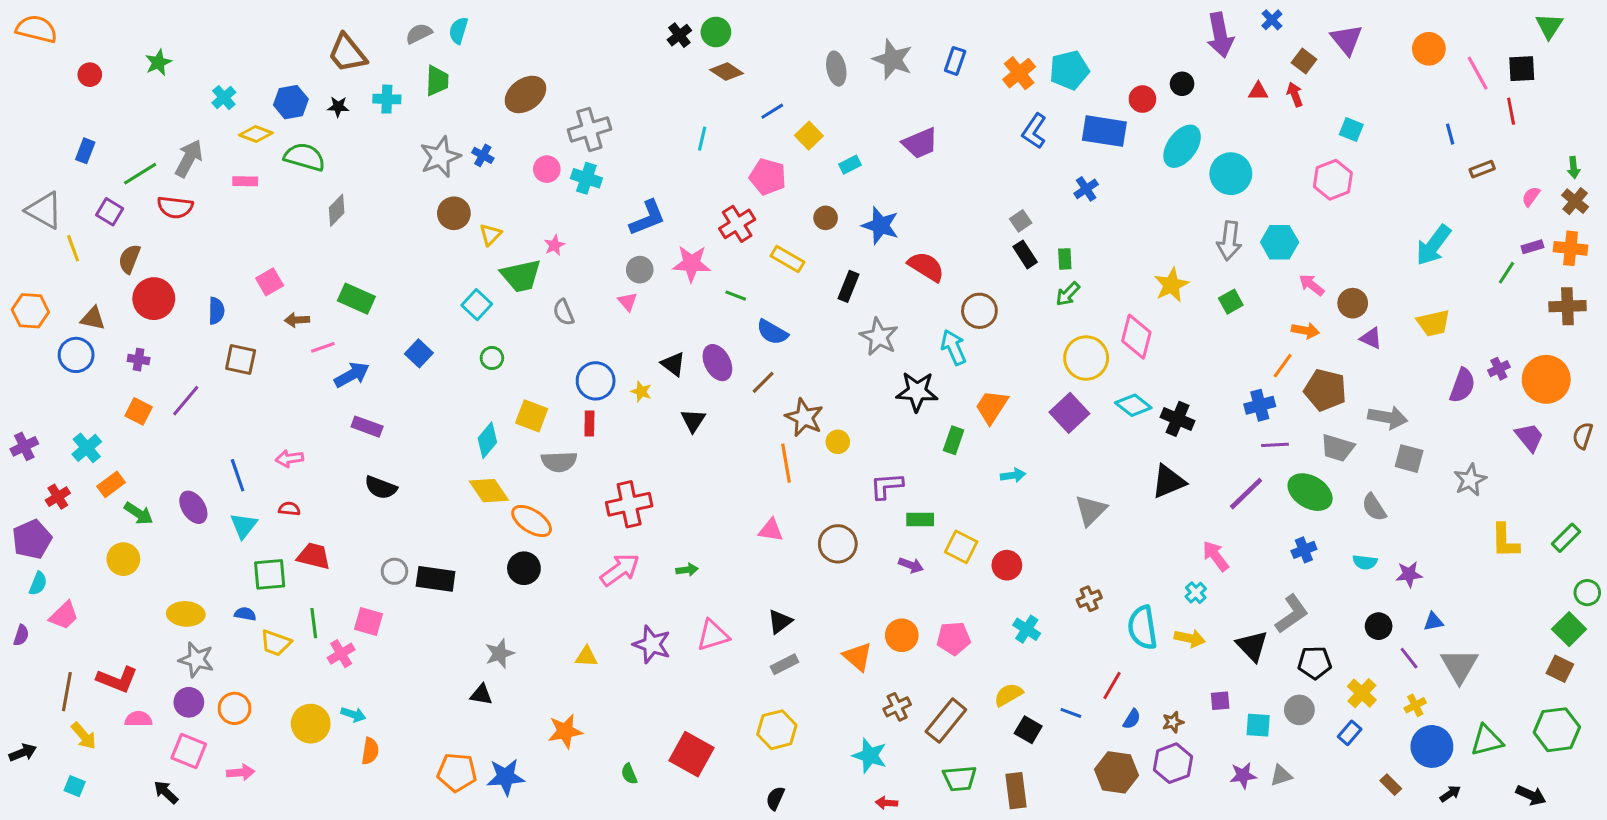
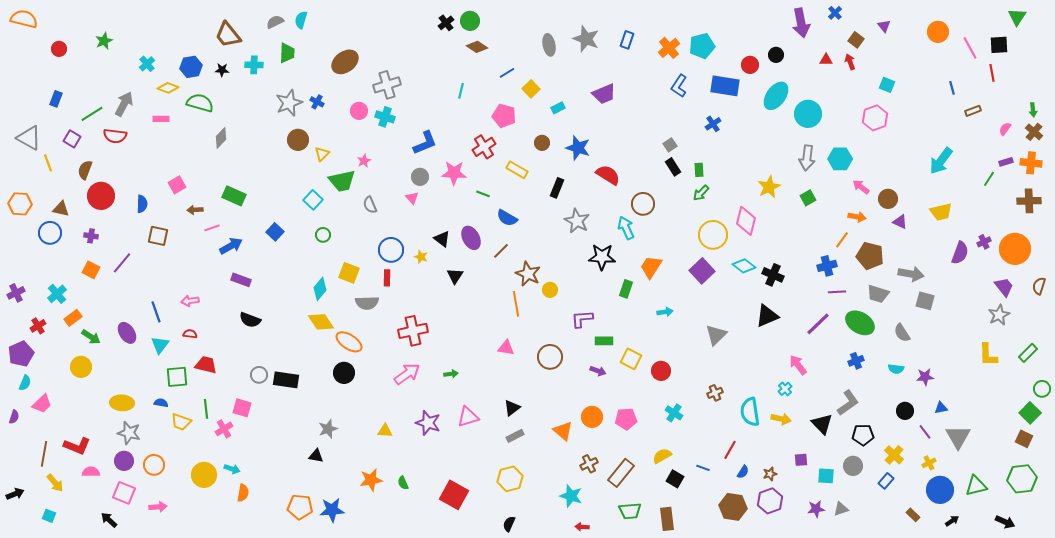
purple triangle: (1347, 40) -> (884, 26), size x0.6
gray star: (1470, 480) -> (999, 315), moved
green semicircle: (629, 774) -> (403, 483), moved

